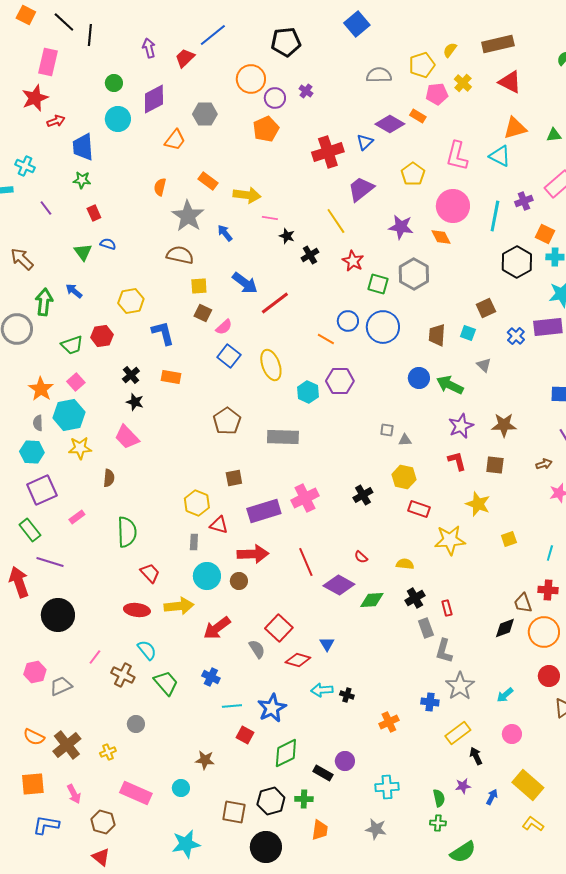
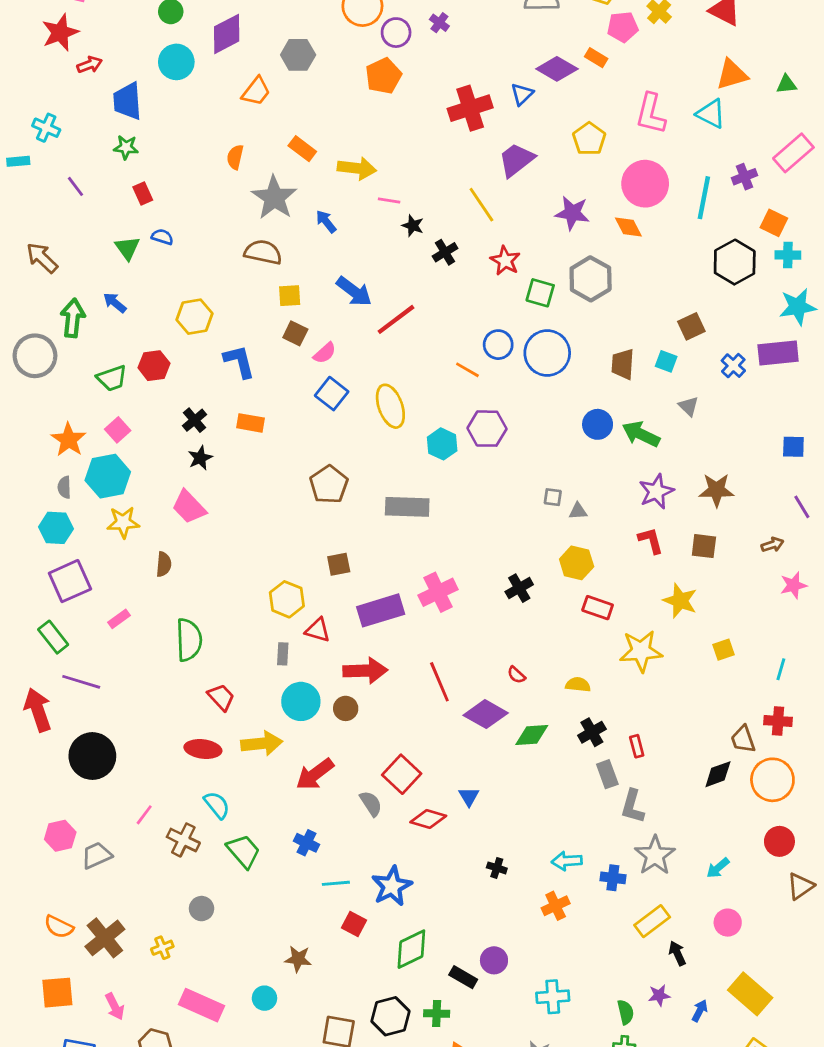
black star: (135, 402) -> (200, 458), turned 30
cyan arrow: (322, 690) -> (567, 861), moved

